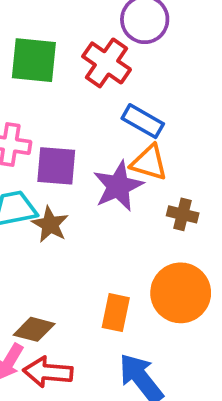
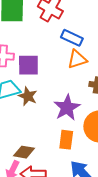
orange triangle: (149, 163) -> (77, 59), turned -30
purple star: (118, 186) -> (67, 108), moved

